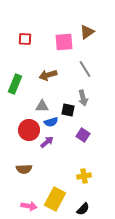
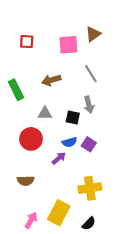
green rectangle: (15, 84) -> (16, 90), turned -48
blue semicircle: (51, 122) -> (70, 142), moved
purple arrow: (47, 142) -> (59, 158), moved
yellow cross: (84, 176) -> (90, 188), size x1.5
pink arrow: (29, 206) -> (31, 220), turned -70

